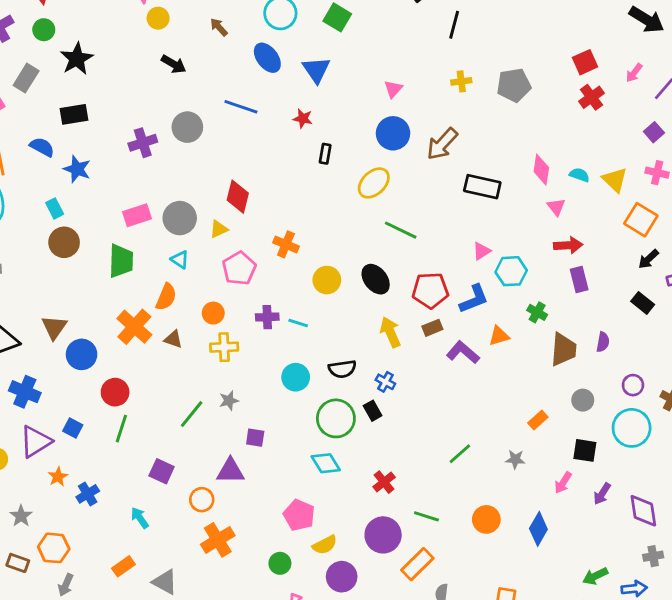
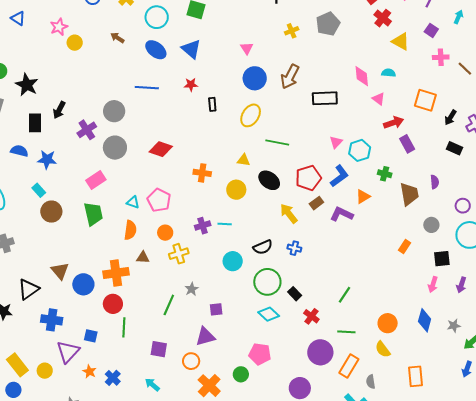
black arrow: (174, 64) -> (59, 110), moved, turned 102
black rectangle: (74, 114) -> (35, 123), turned -66
yellow triangle: (615, 180) -> (401, 41), moved
red diamond: (238, 197) -> (161, 149), turned -70
gray circle: (180, 218) -> (115, 148), moved
orange square: (641, 220) -> (425, 100), moved
yellow triangle: (219, 229) -> (244, 160), moved, turned 48
pink pentagon: (239, 268) -> (159, 200), moved
orange cross: (134, 327) -> (116, 273), moved, turned -35
black rectangle: (373, 411) -> (295, 294), moved
green line: (460, 454) -> (344, 295), moved
gray star: (515, 459) -> (454, 326), moved
yellow semicircle: (325, 545) -> (383, 349), moved, turned 96
green circle: (280, 563) -> (241, 374), moved

